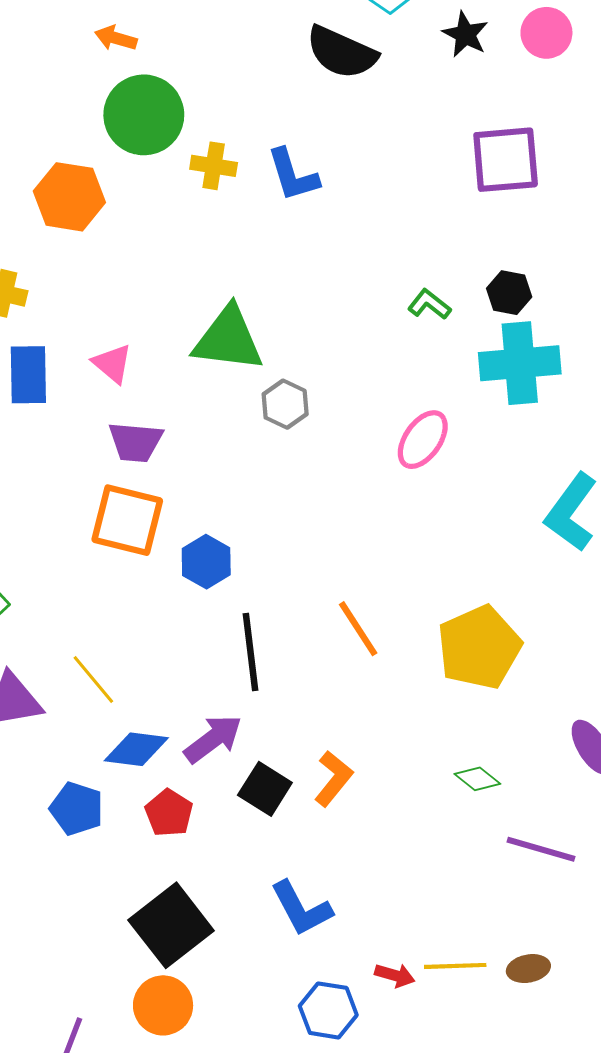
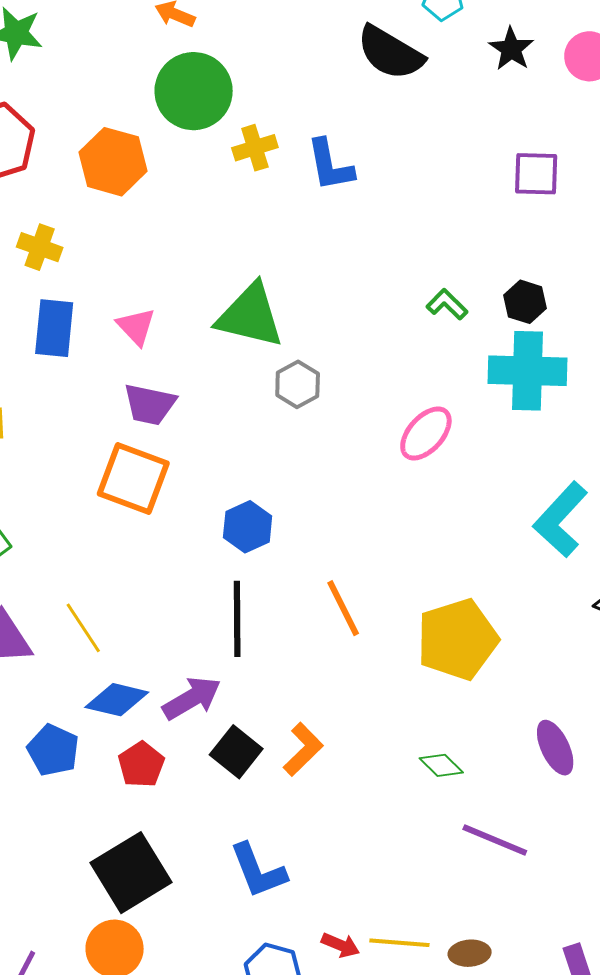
purple square: (506, 160) -> (536, 174), size x0.7
yellow cross: (214, 166) -> (255, 148), turned -33
blue hexagon: (206, 562) -> (248, 527), moved

